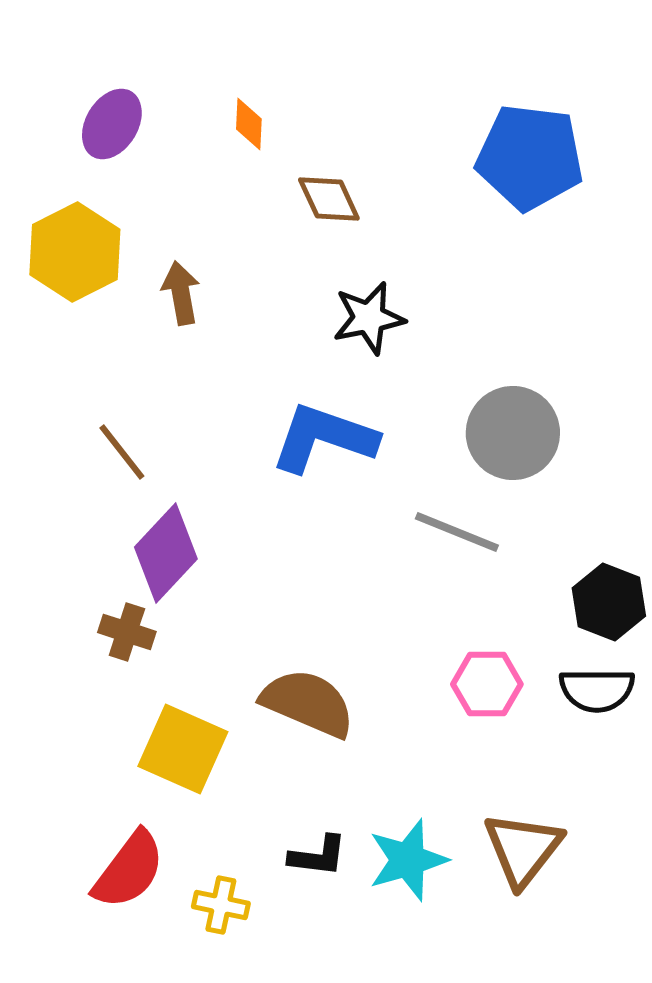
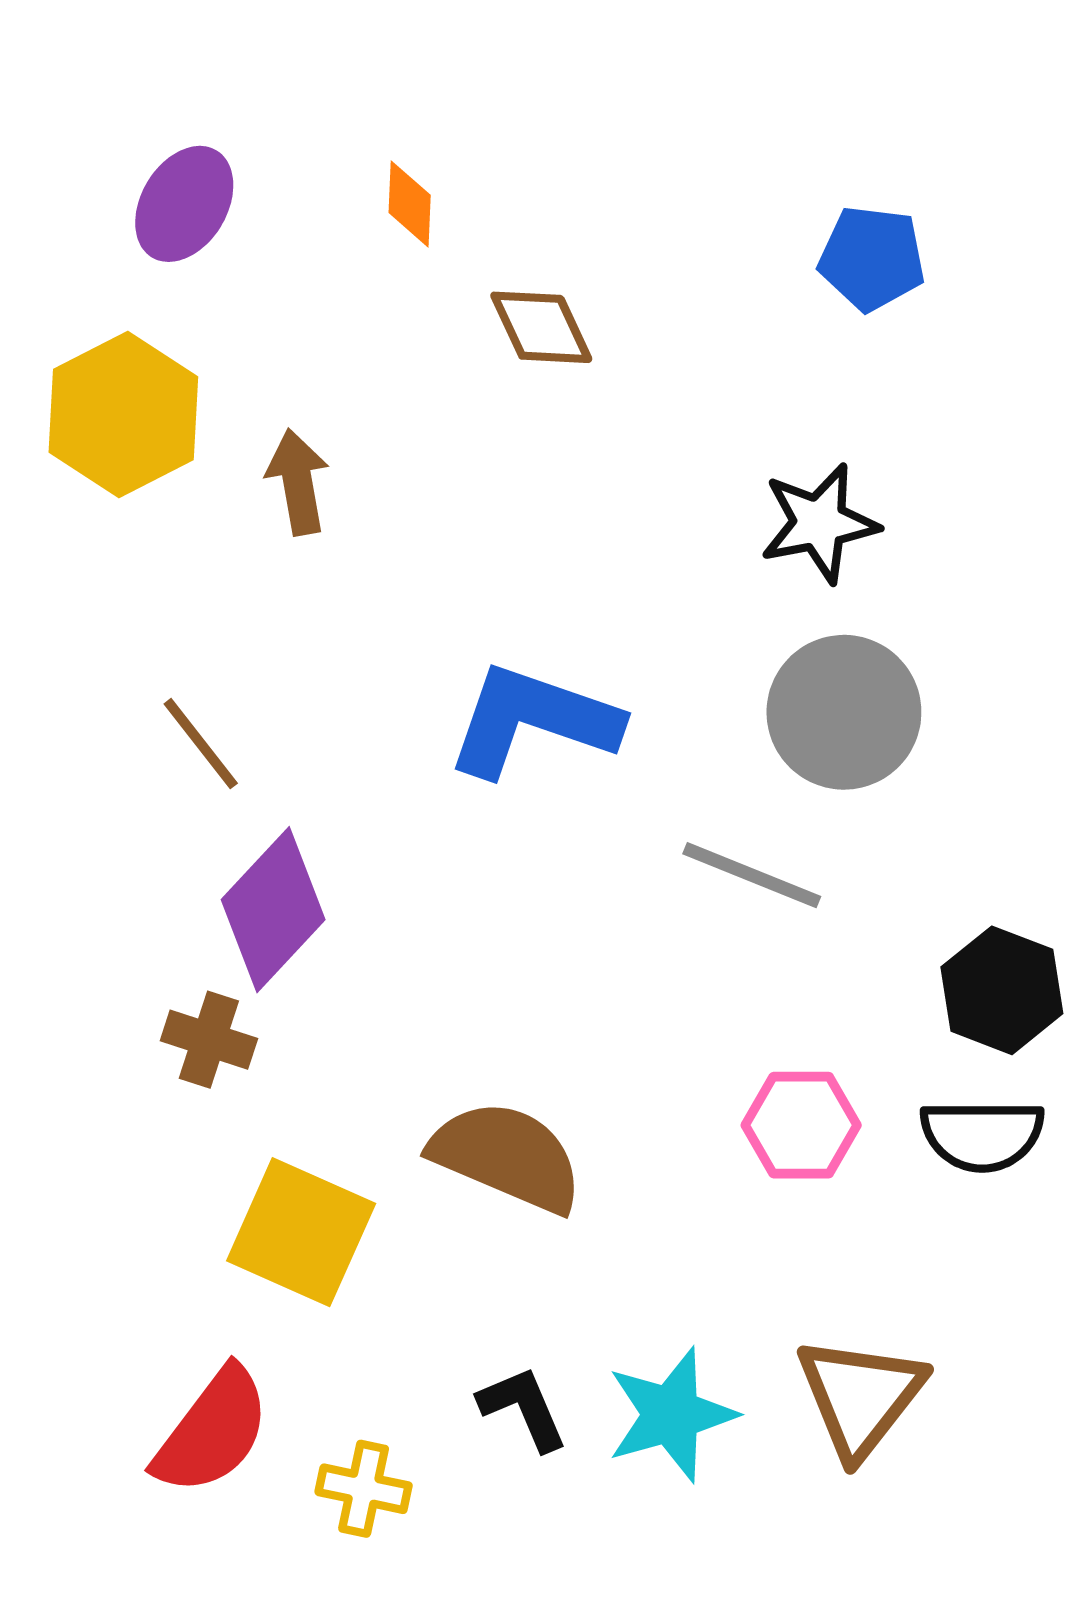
blue pentagon: (530, 157) -> (872, 258), size x0.6
black star: (369, 318) -> (819, 523), moved
black L-shape: (318, 856) -> (523, 1408), turned -120

